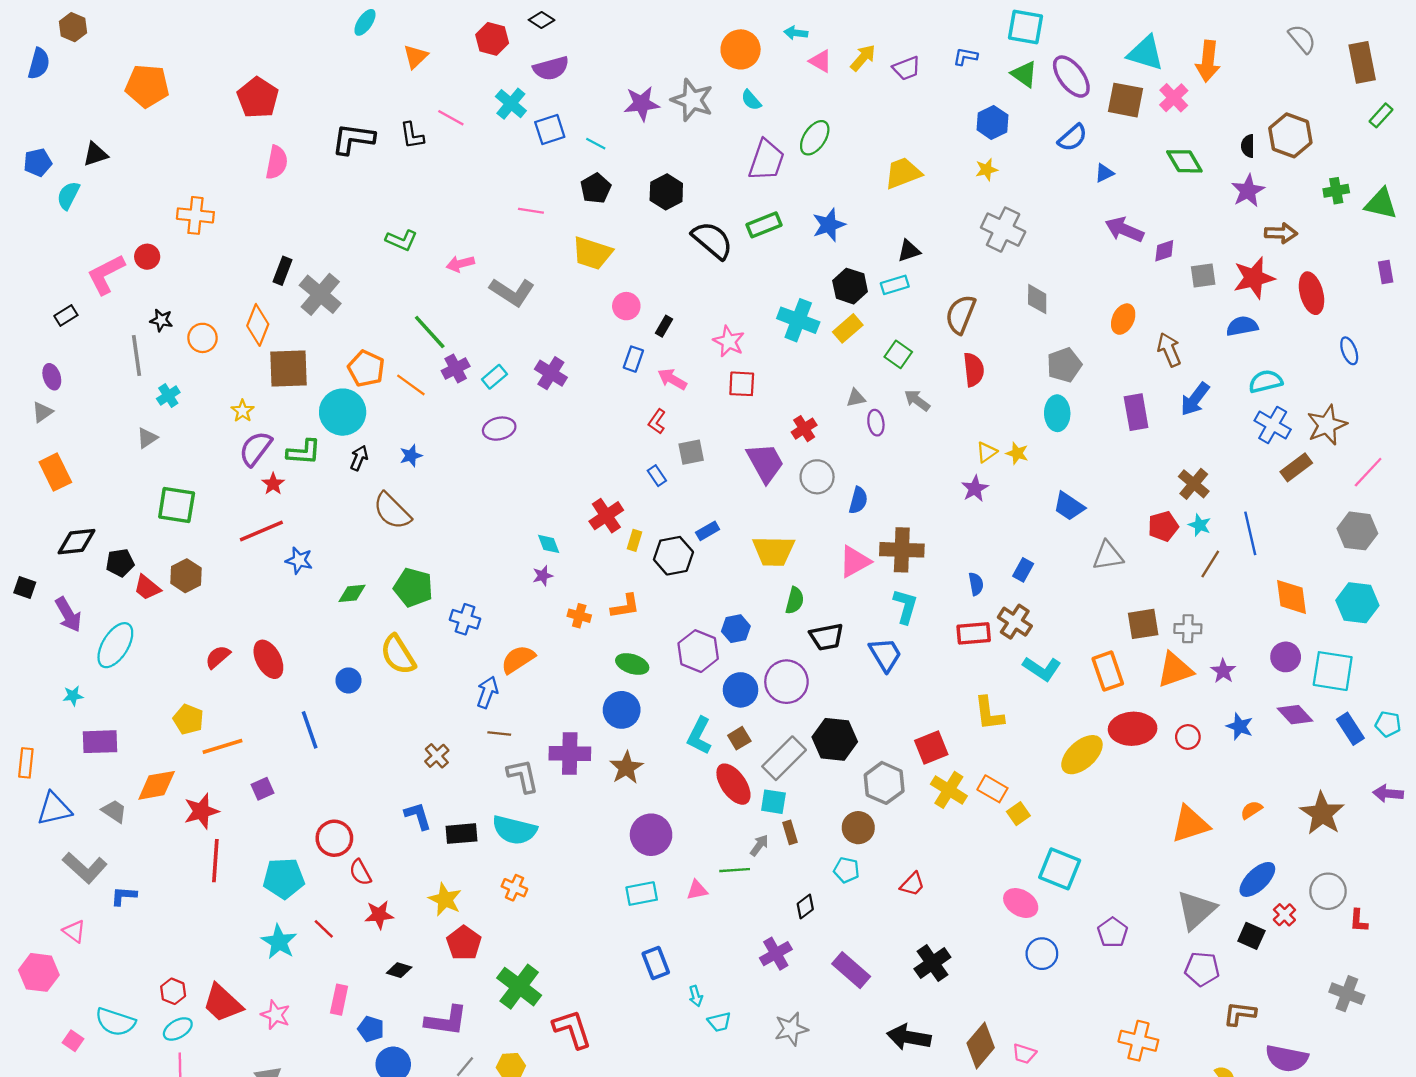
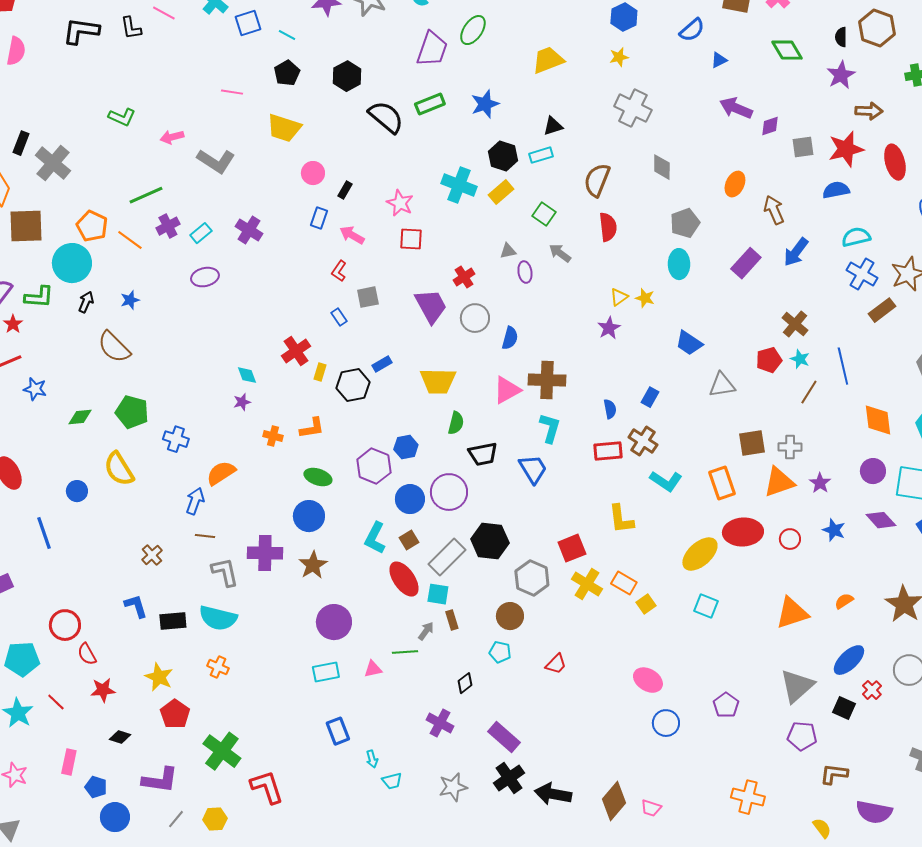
green line: (430, 332) -> (146, 195), turned -72
purple rectangle: (1136, 412) -> (746, 263), turned 52
cyan square: (1060, 869) -> (706, 606), moved, size x0.7
purple cross: (776, 954) -> (440, 723), turned -32
black cross: (932, 963) -> (509, 778), moved

